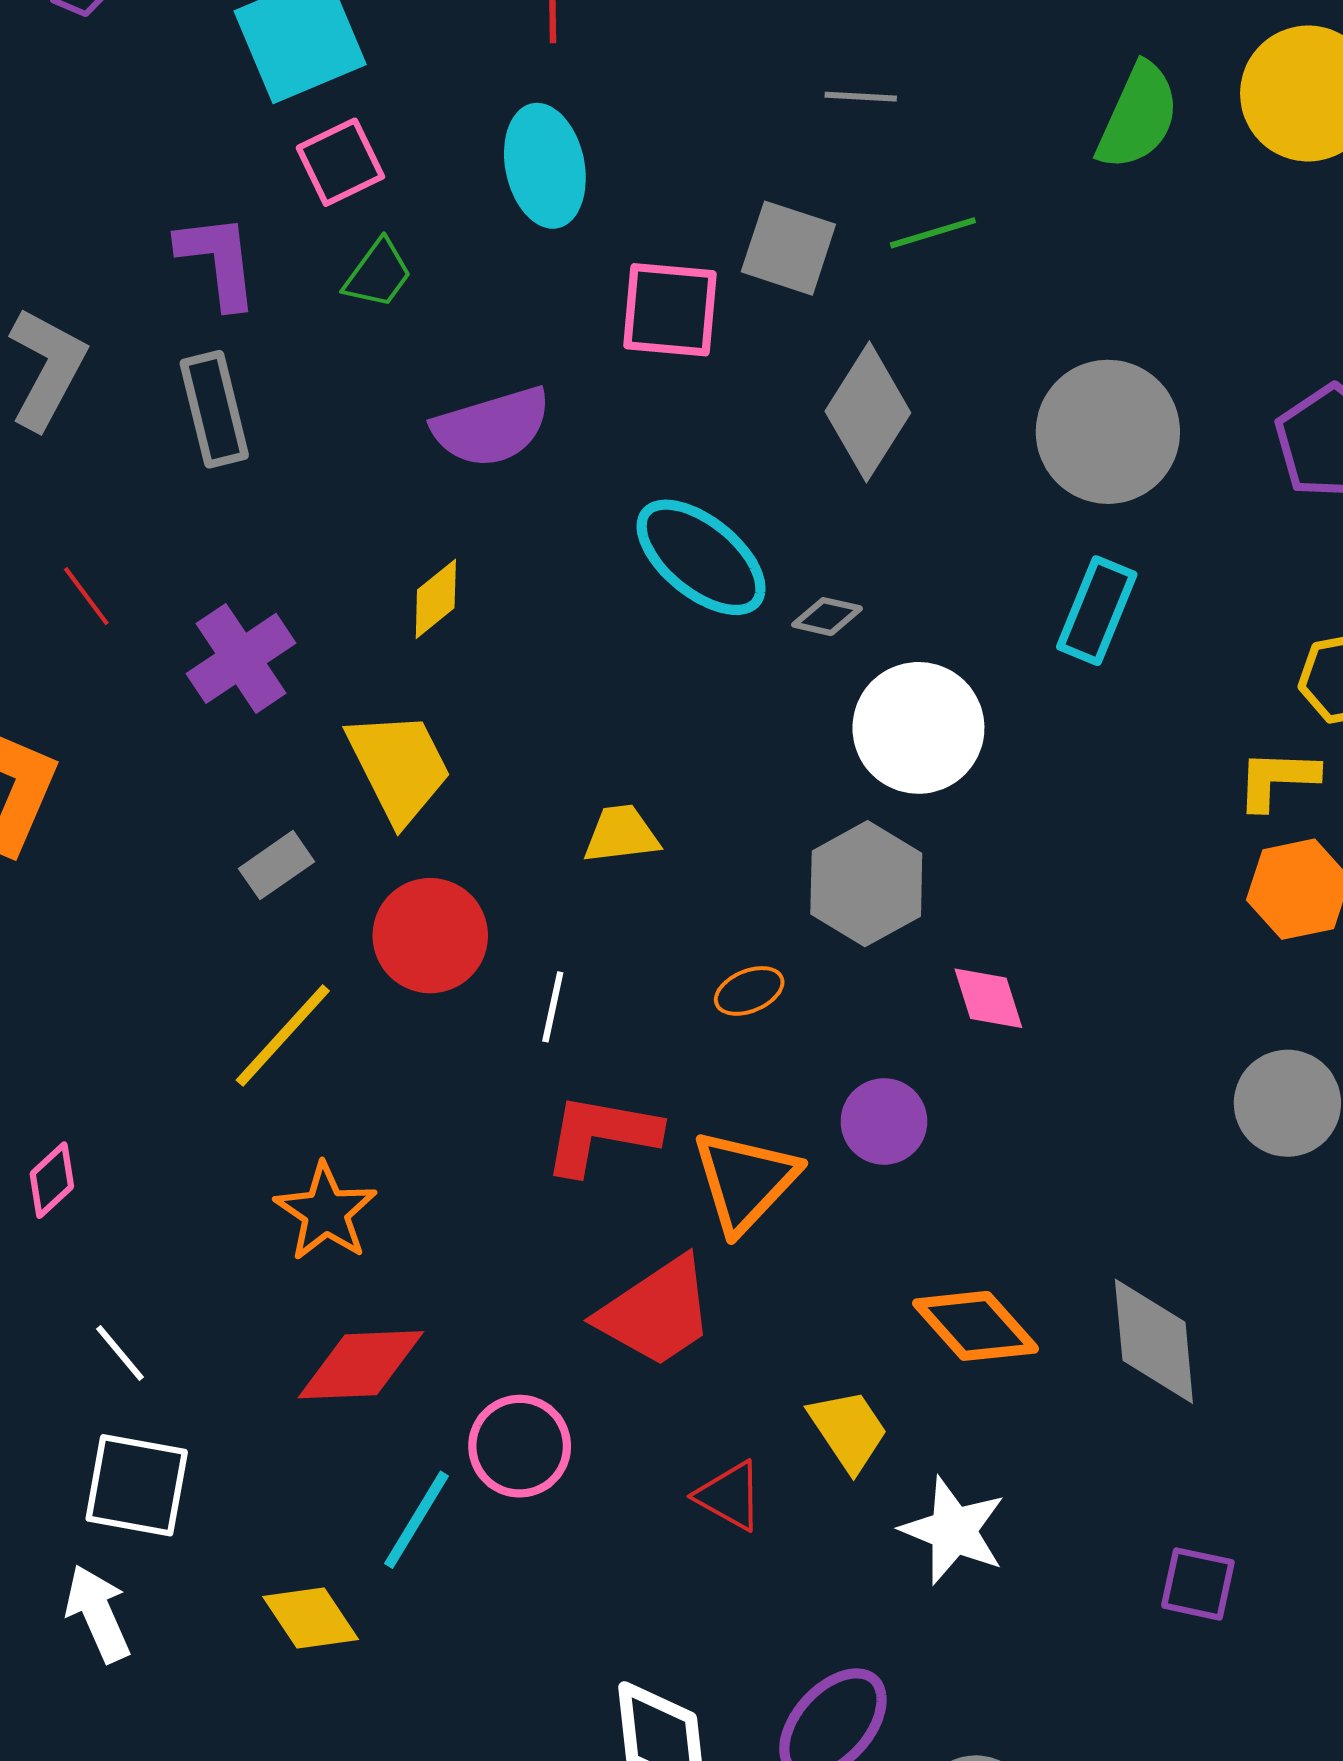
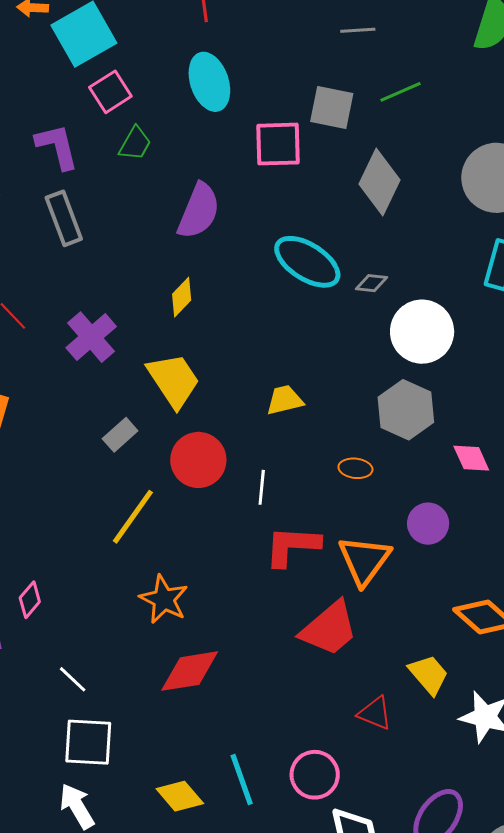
purple semicircle: (492, 427) -> (199, 211), turned -44
orange ellipse: (749, 991) -> (355, 468), turned 36
pink circle: (520, 1446) -> (315, 775), moved
cyan line: (416, 1520) -> (242, 780), moved, turned -44

